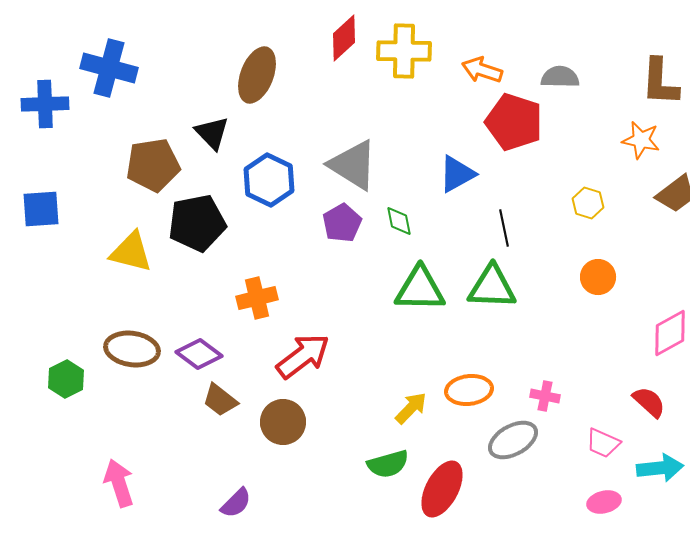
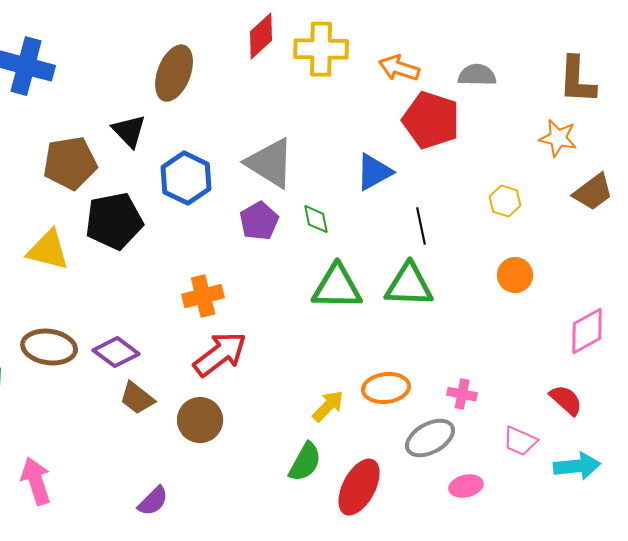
orange cross: (257, 298) -> (203, 296), moved
green semicircle: (388, 464) -> (305, 462), turned -45
pink ellipse: (604, 502) -> (466, 486), moved

